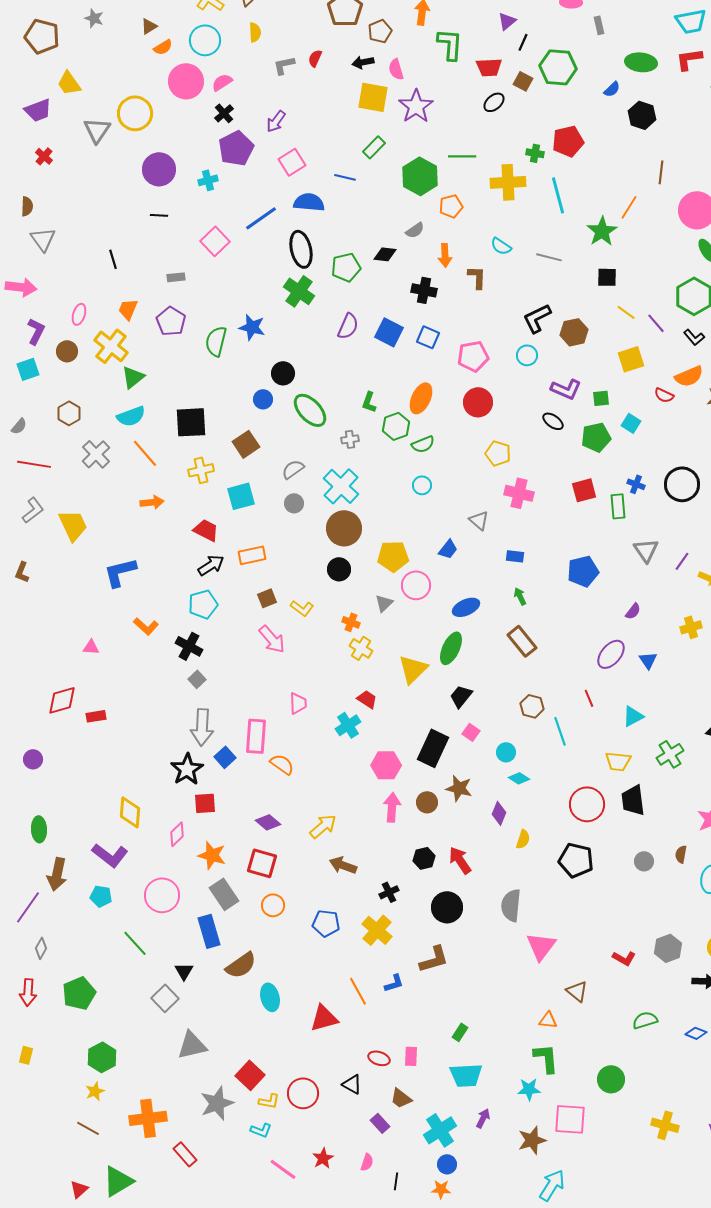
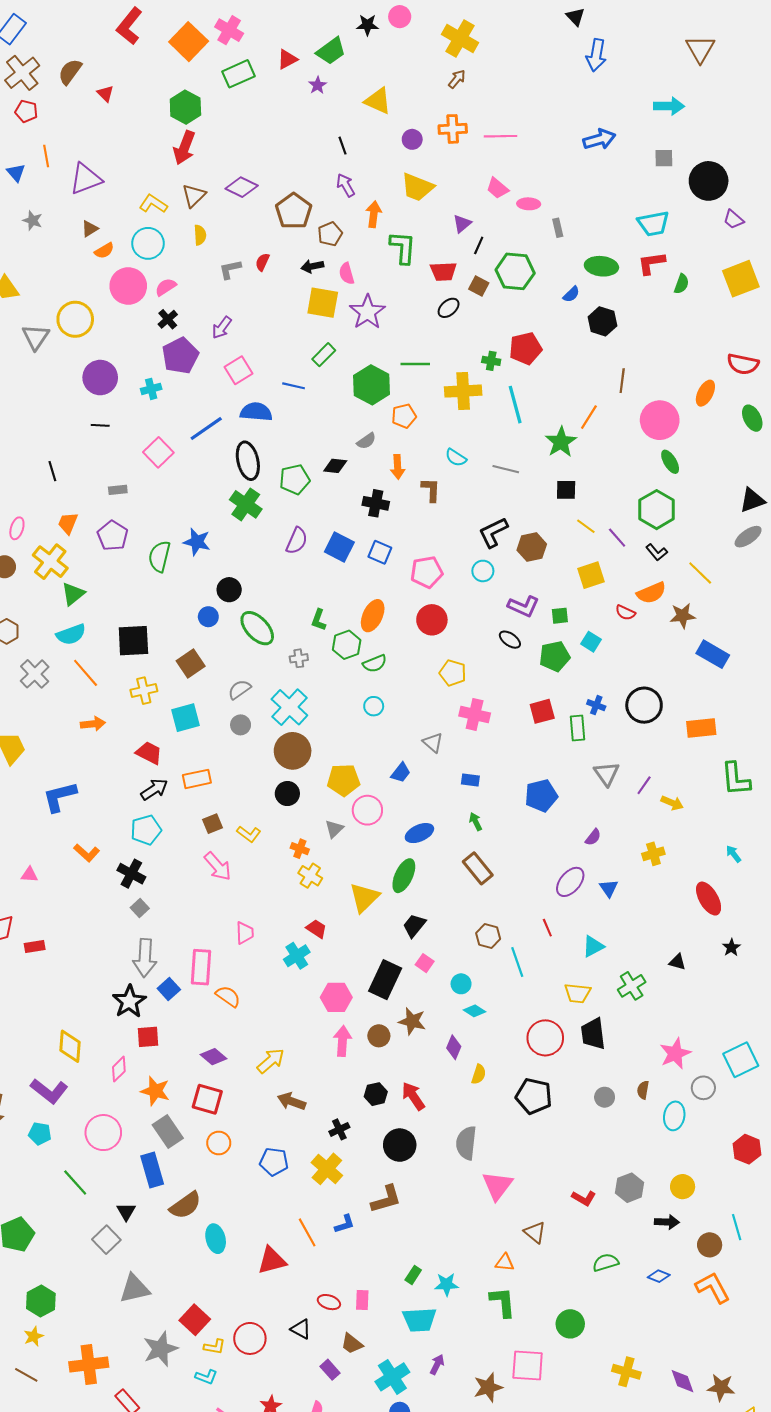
cyan star: (529, 1089) -> (446, 1284), moved

